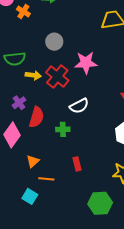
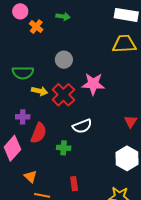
purple cross: (19, 103) -> (23, 117), turned 32
orange triangle: (33, 161) -> (30, 177), turned -40

